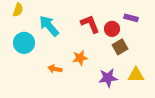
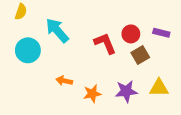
purple rectangle: (131, 18) -> (161, 33), moved
red L-shape: (90, 24) -> (105, 43), moved
orange star: (80, 58) -> (92, 94), moved

